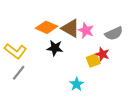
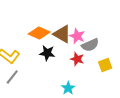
gray semicircle: (114, 33) -> (90, 45), moved
red star: (102, 54) -> (77, 59), moved
yellow square: (93, 60) -> (105, 65), moved

